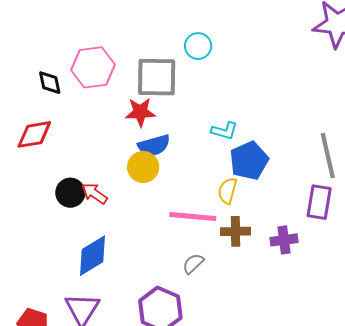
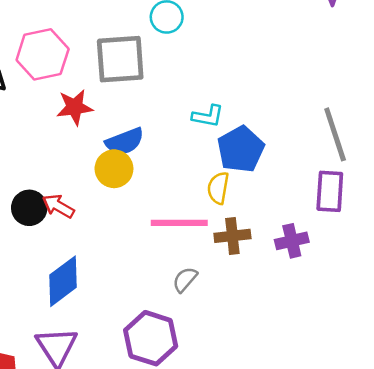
red star: (140, 112) -> (75, 107), moved

